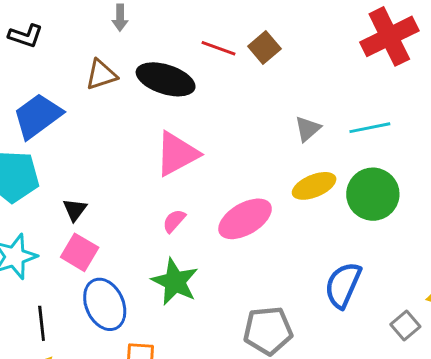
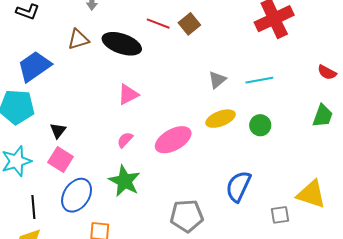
pink triangle: (177, 154) -> (128, 94), size x0.7
green circle: (373, 194) -> (260, 125), size x0.6
blue ellipse: (105, 304) -> (77, 195), turned 56
gray square: (405, 326) -> (280, 215), turned 30

